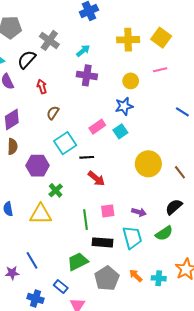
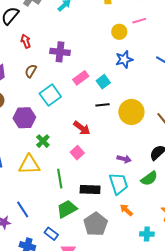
purple cross: (87, 75) -> (60, 52), moved
yellow circle: (131, 81) -> (119, 32), moved
blue star: (124, 106) -> (124, 59), moved
brown semicircle: (53, 113) -> (31, 71), moved
black line: (87, 157) -> (103, 105), moved
pink square: (108, 211) -> (77, 153), moved, turned -32
green line: (85, 220) -> (60, 179), moved
orange arrow: (136, 276) -> (126, 210), moved
cyan cross: (159, 278) -> (147, 234), moved

